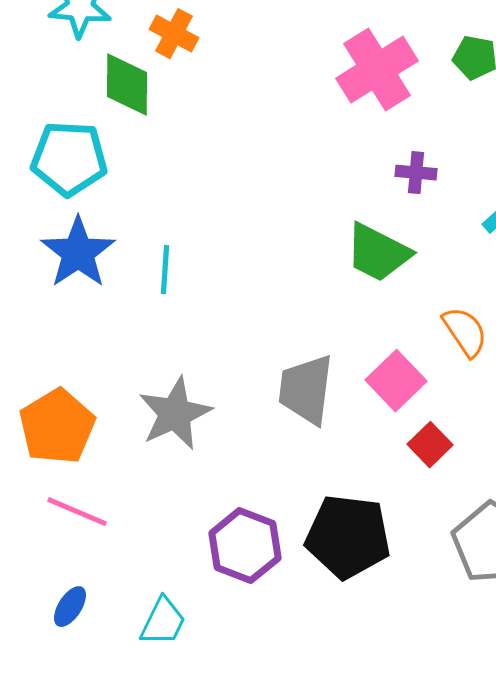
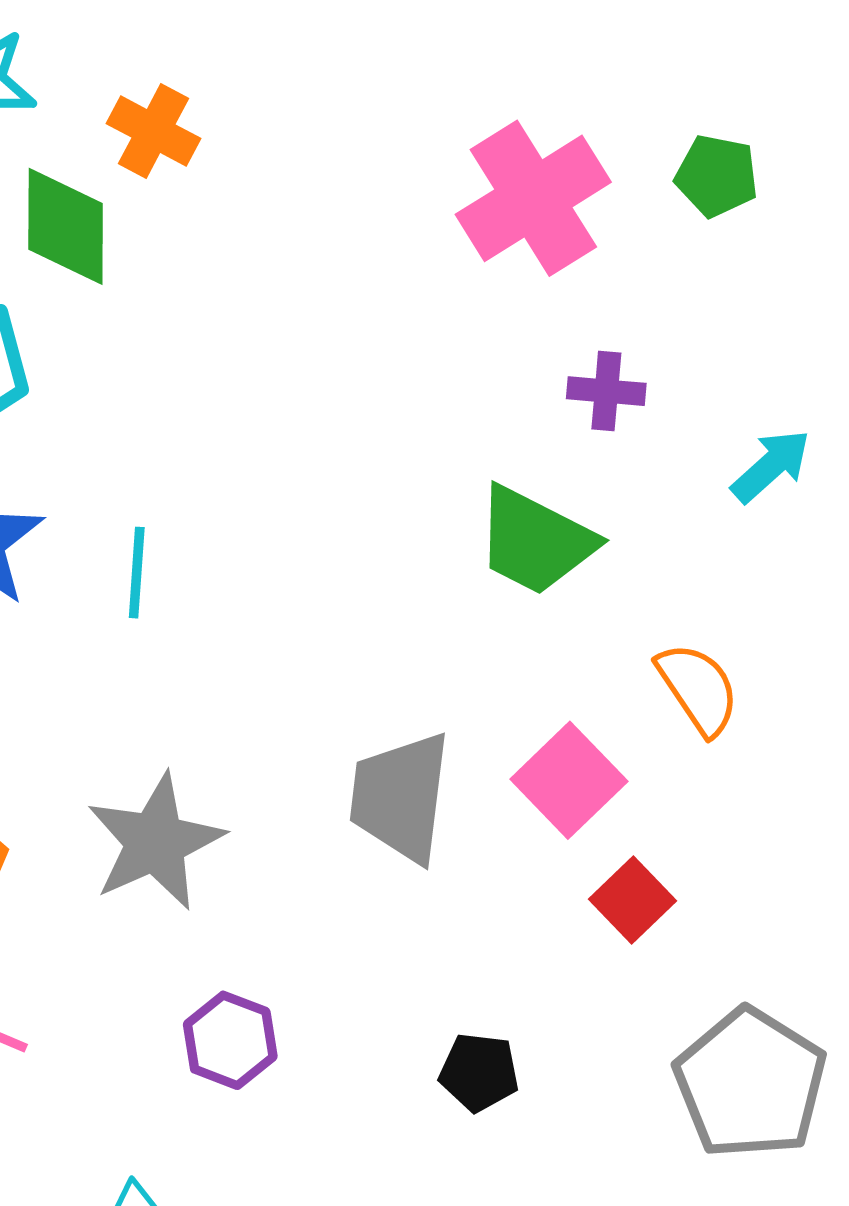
black pentagon: (348, 537) -> (479, 1072), size x0.5
purple hexagon: (245, 546) -> (230, 1040), moved, size x0.7

